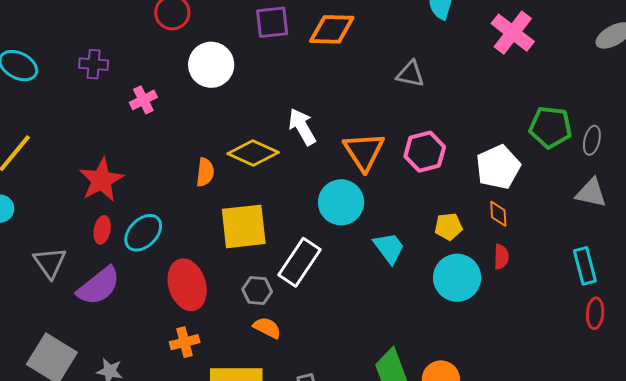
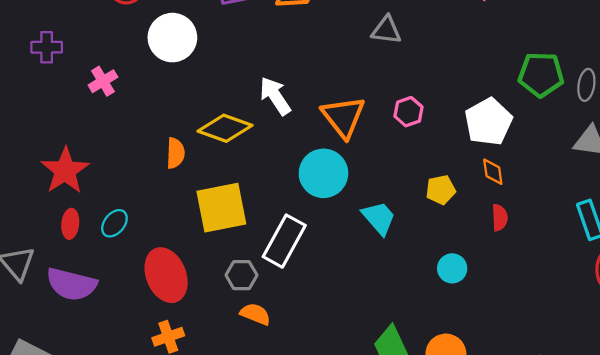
pink hexagon: (425, 152) -> (408, 112), size x0.7
cyan ellipse: (143, 233) -> (114, 223), size x0.7
cyan circle: (457, 278) -> (452, 268), moved, size x0.6
purple semicircle: (99, 286) -> (72, 284), turned 57

